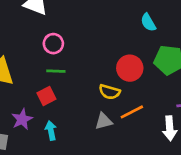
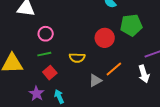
green line: (56, 71) -> (44, 54), moved
yellow semicircle: (110, 92) -> (77, 58), moved

